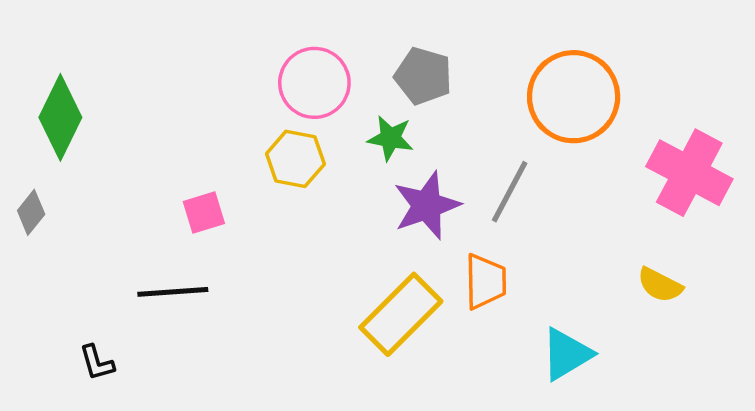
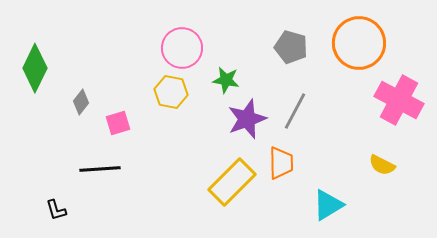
gray pentagon: (423, 76) -> (291, 47), moved
orange circle: (574, 97) -> (359, 43), moved
gray diamond: (31, 212) -> (81, 102), moved

